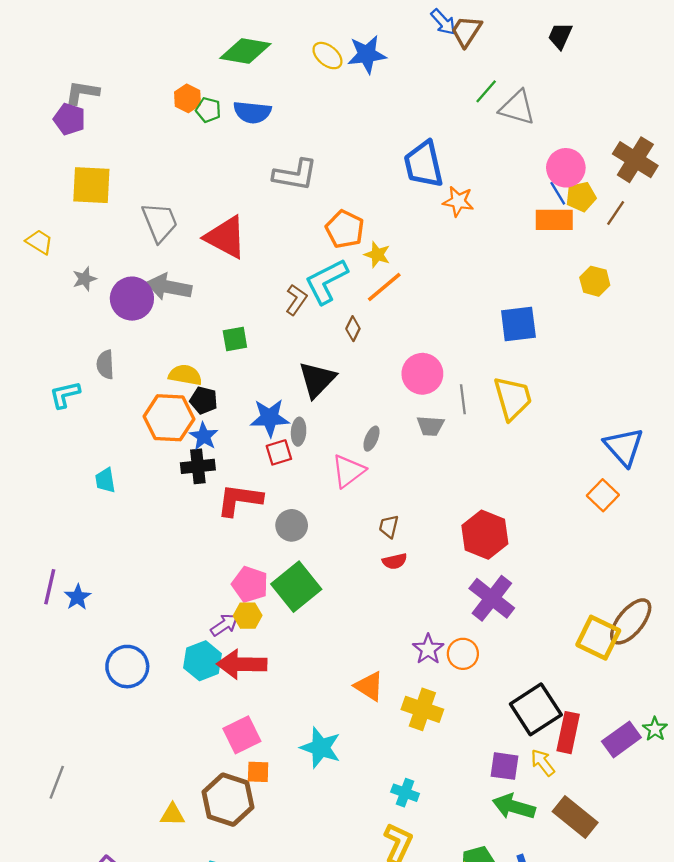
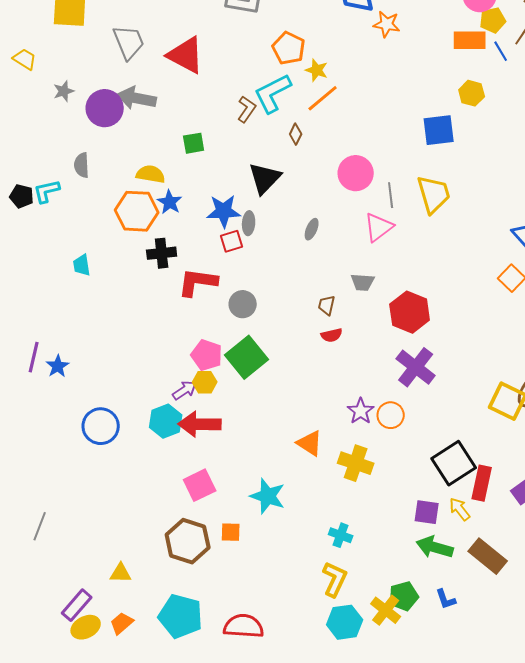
blue line: (558, 193) -> (501, 51), moved
yellow hexagon: (595, 281) -> (472, 93), moved
black pentagon: (204, 400) -> (22, 196), moved
gray trapezoid: (430, 426) -> (363, 282), moved
blue star: (204, 436) -> (170, 202), moved
pink triangle: (348, 471) -> (379, 227), moved
orange square: (258, 772) -> (231, 532), moved
yellow triangle: (172, 815) -> (121, 573), moved

